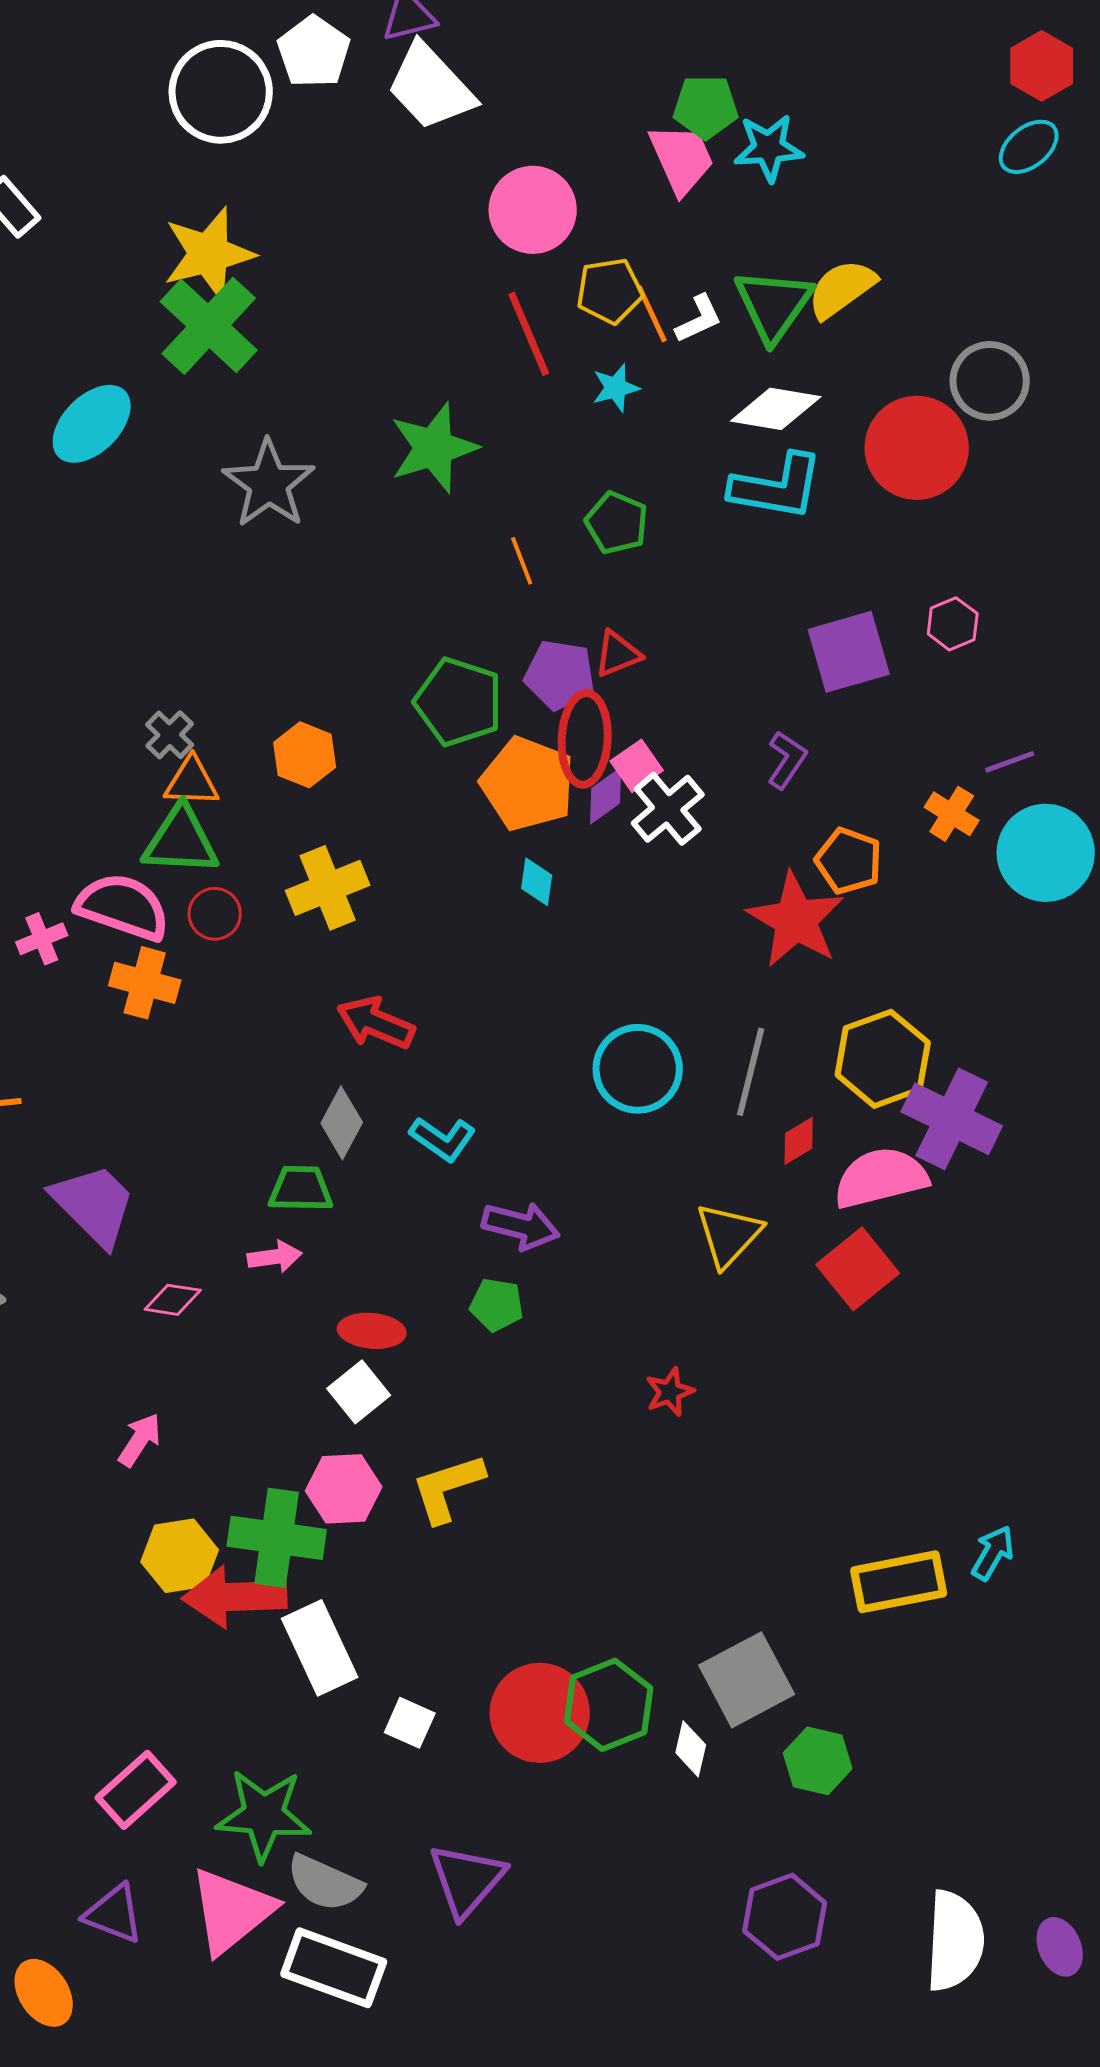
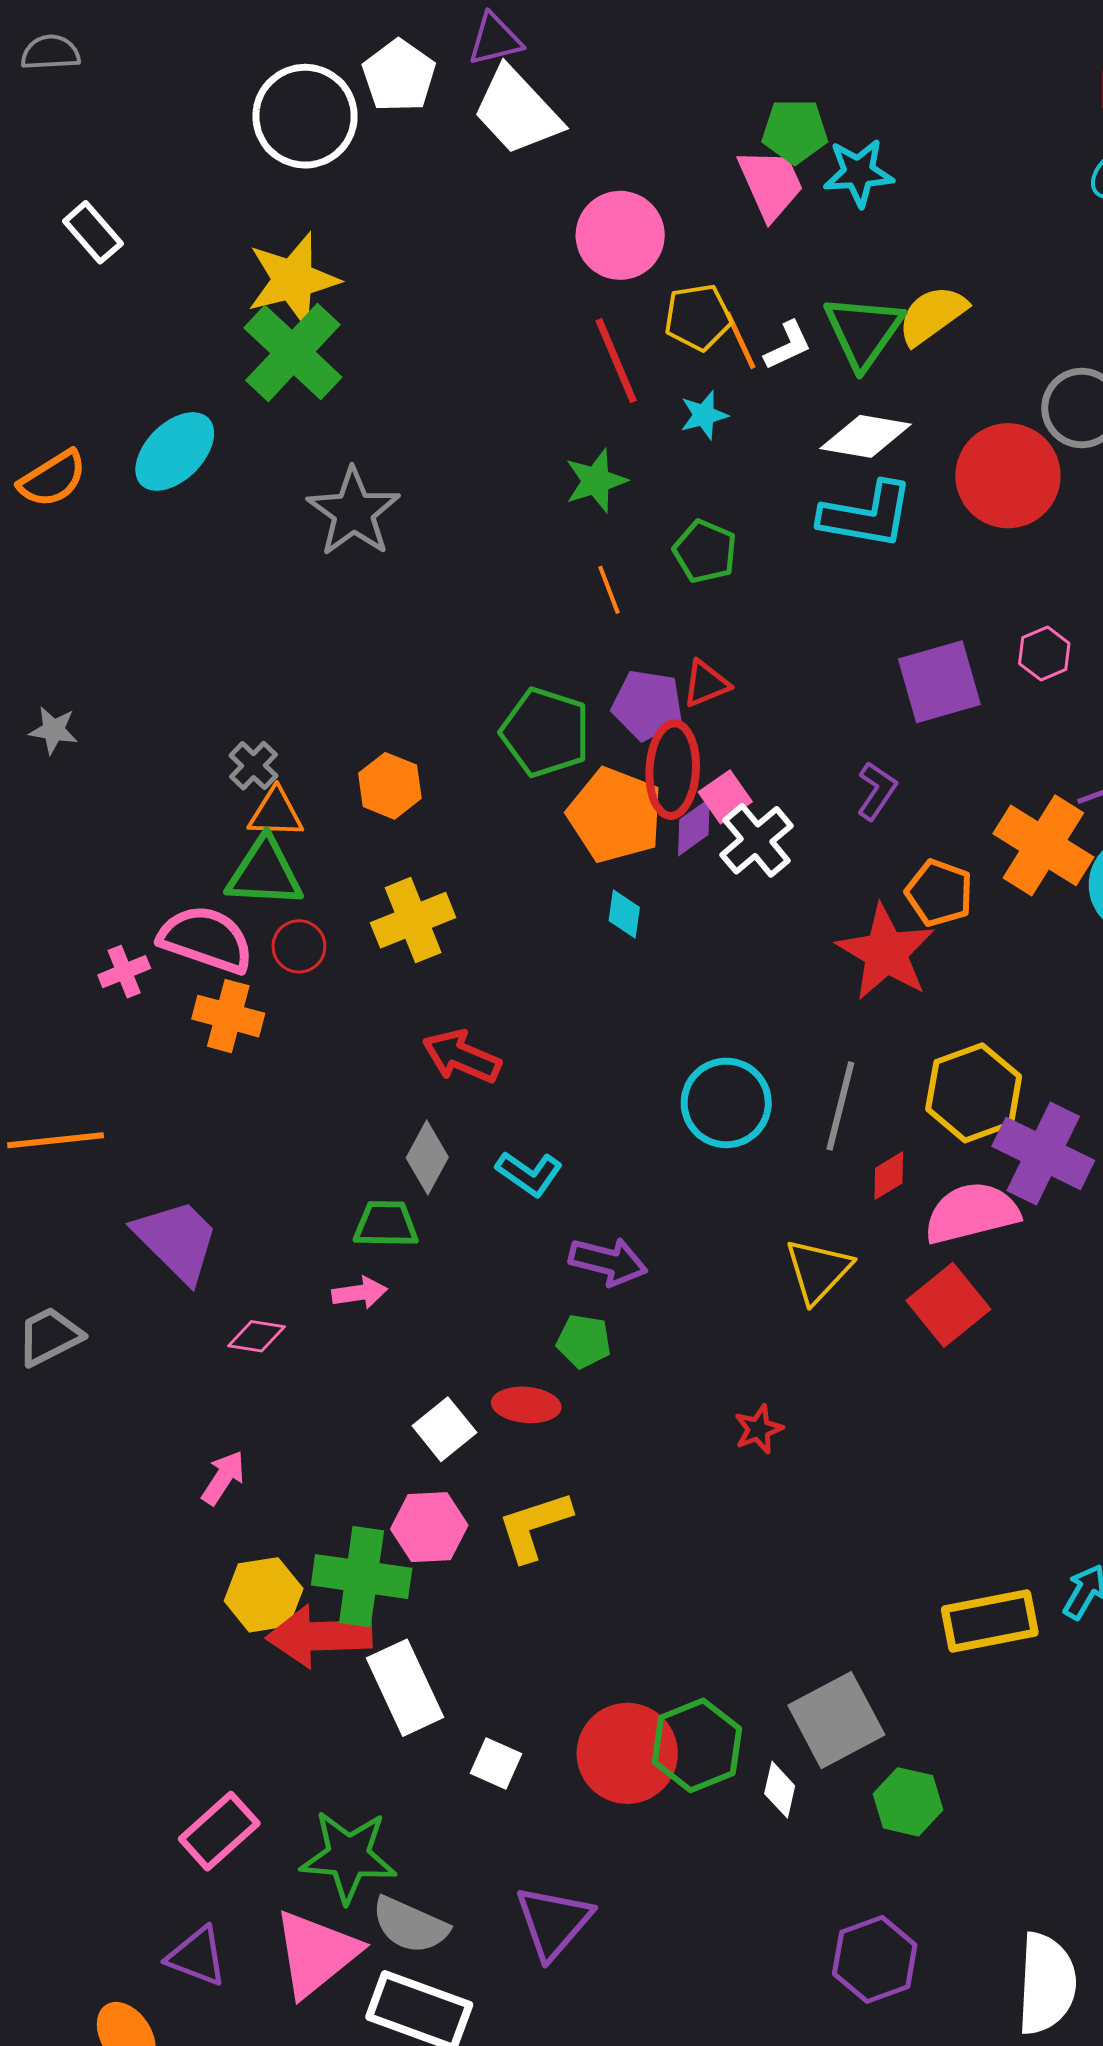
green star: (434, 448) -> (596, 481), moved, size x0.7
orange cross: (952, 814) -> (1043, 845), size x1.8
red ellipse: (372, 1331) -> (526, 1405), moved

